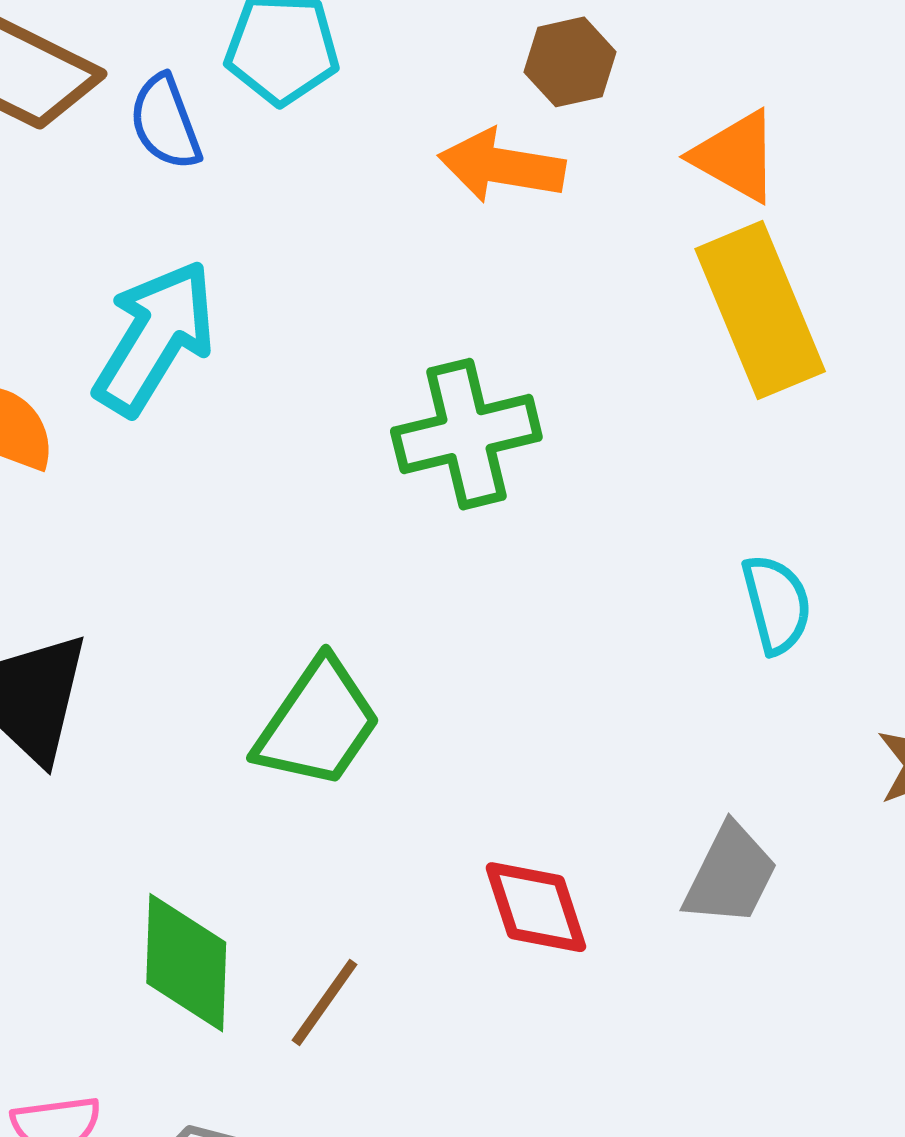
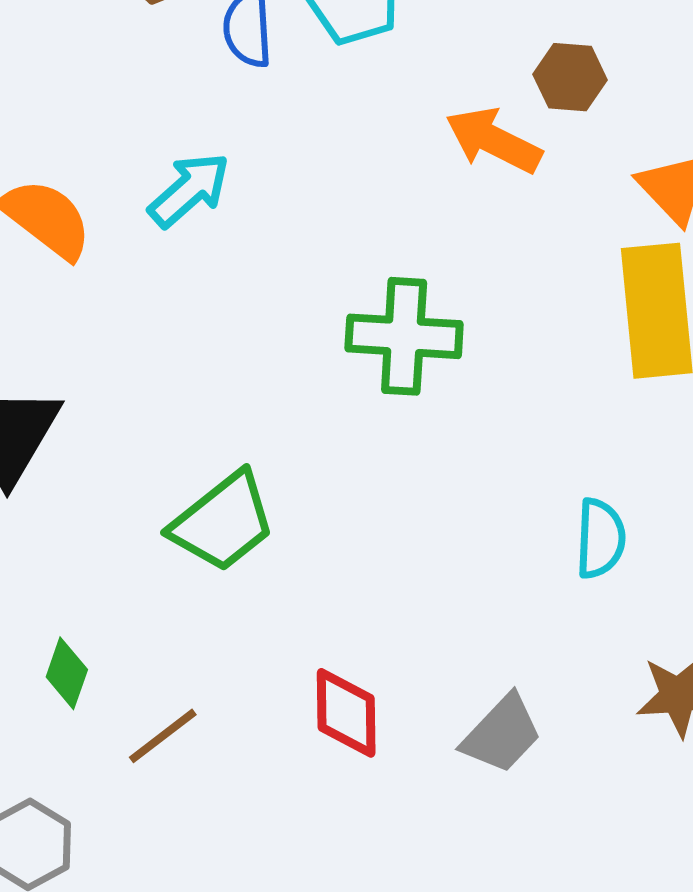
cyan arrow: (155, 338) -> (189, 190), size x0.7
green diamond: (186, 963) -> (67, 673), size x0.6

